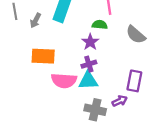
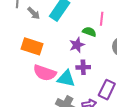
gray arrow: (35, 20) -> (34, 13), turned -88
purple cross: (89, 64) -> (83, 67), moved

